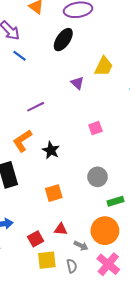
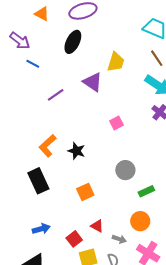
purple triangle: (77, 83) -> (93, 82), size x1.5
purple line: (36, 107) -> (56, 95), moved
red triangle: (61, 229) -> (97, 226), turned 32
orange circle: (105, 231) -> (140, 221), size x0.7

